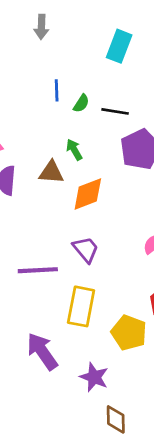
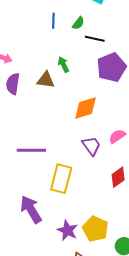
green semicircle: (81, 103) -> (78, 23), moved
orange diamond: (88, 194) -> (85, 108), moved
purple trapezoid: (86, 249) -> (91, 146), moved
yellow pentagon: (129, 333) -> (95, 229), moved

